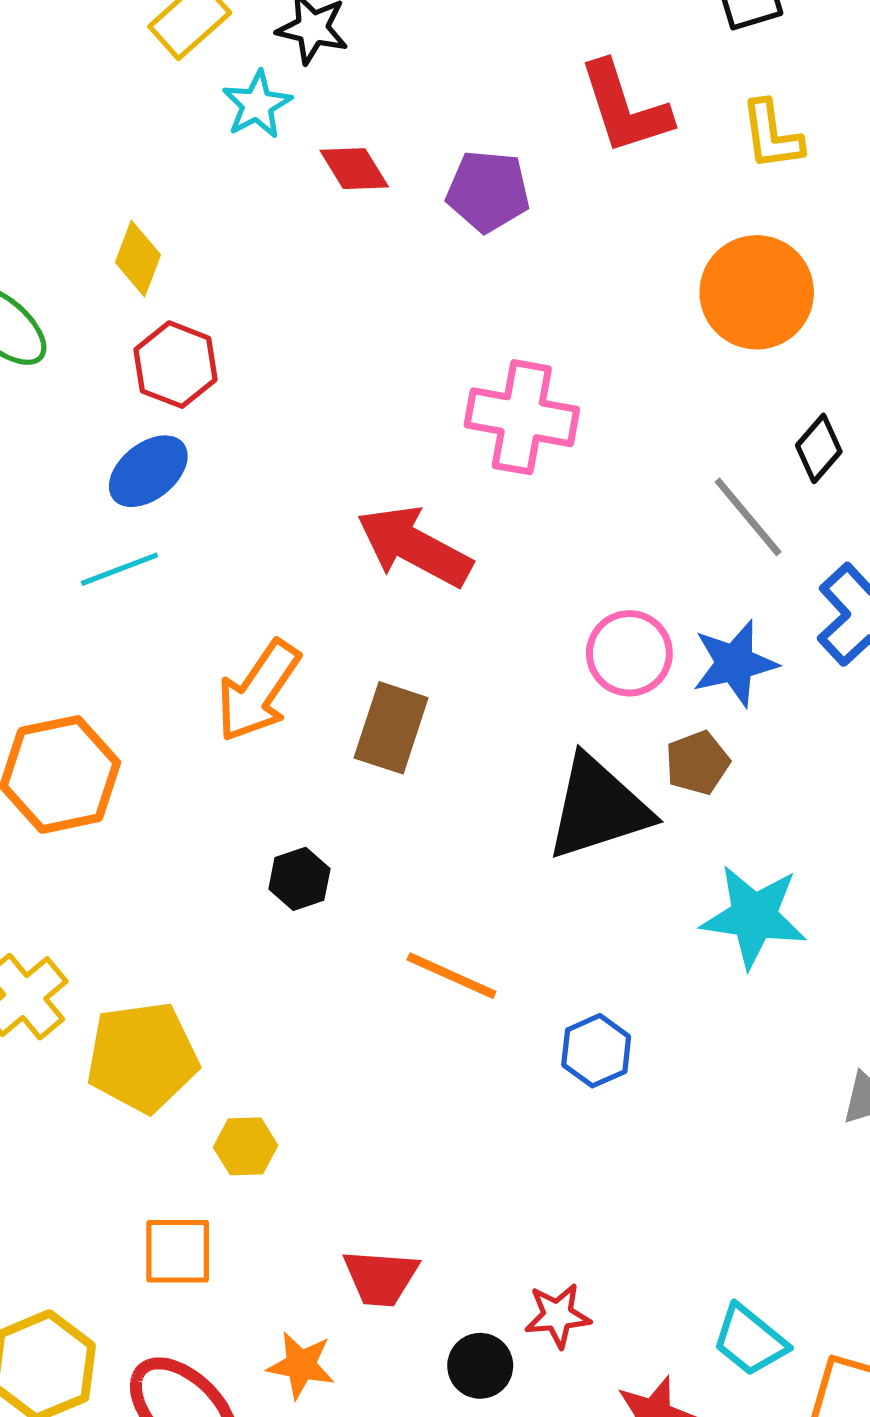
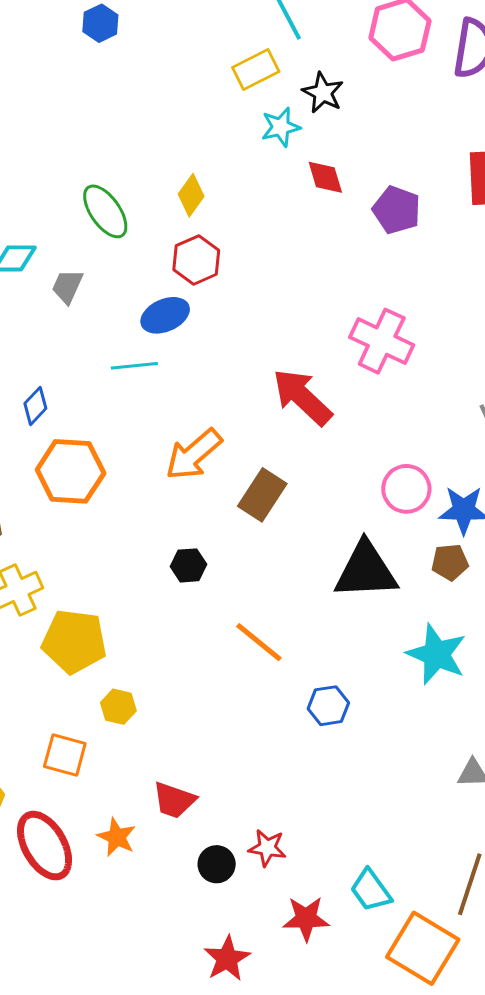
brown pentagon: (697, 763) -> (450, 562), moved

